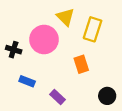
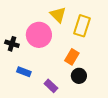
orange rectangle: (81, 64) -> (72, 57), turned 49
black circle: (107, 96) -> (79, 76), moved

